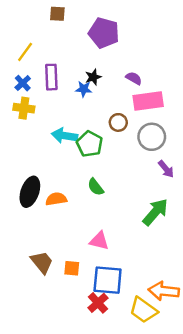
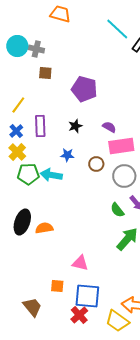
blue star: (84, 89) -> (67, 155), moved
yellow cross: (24, 108) -> (17, 152), turned 36
green pentagon: (90, 144) -> (28, 174), moved, turned -30
green semicircle: (96, 187) -> (117, 210), moved
brown trapezoid: (42, 262) -> (32, 307), moved

